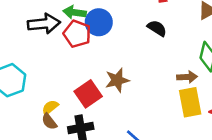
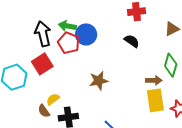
black arrow: (44, 24) -> (43, 34), turned -100
red square: (88, 94) -> (42, 64), moved
yellow semicircle: (50, 107) -> (53, 99), moved

